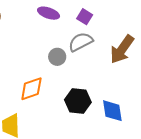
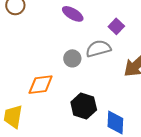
purple square: (85, 17) -> (116, 26), moved

